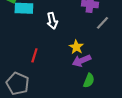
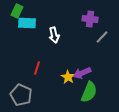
yellow star: (76, 47) -> (68, 77), moved
green semicircle: (89, 81) -> (89, 92), size x1.5

